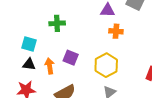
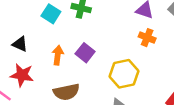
cyan square: (29, 44) -> (51, 14), moved
black triangle: (29, 64) -> (20, 44), moved

